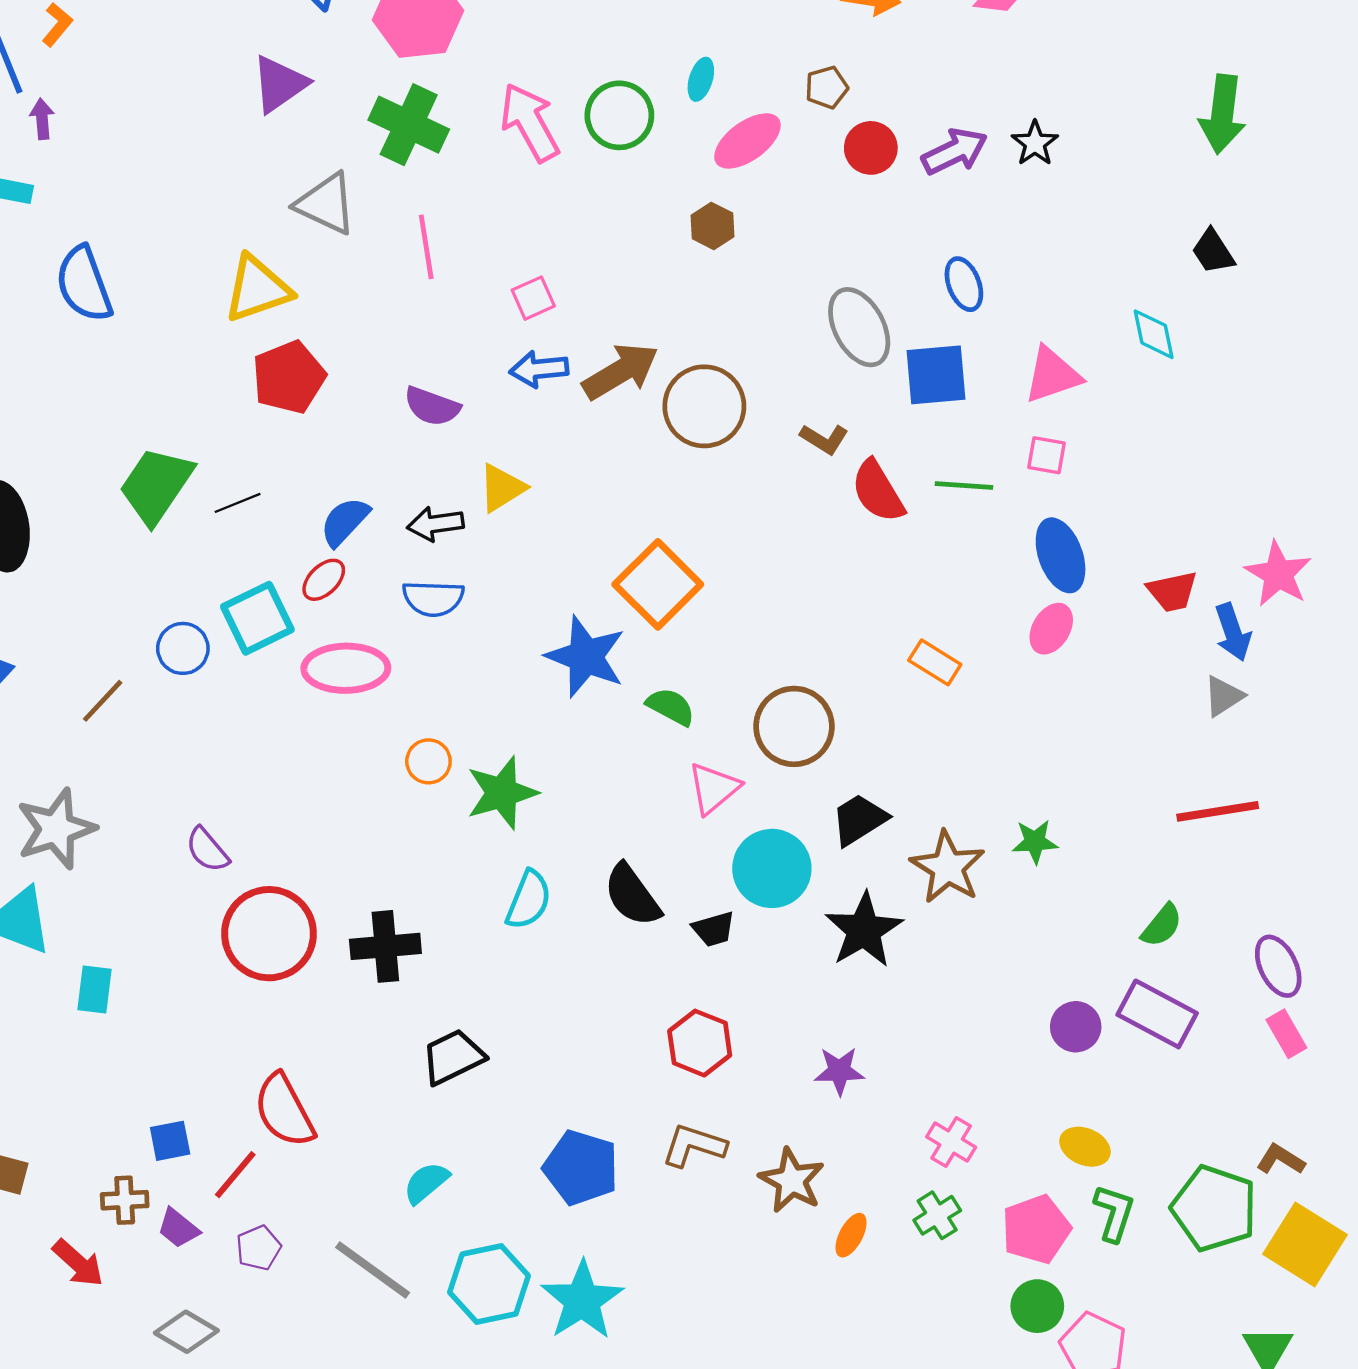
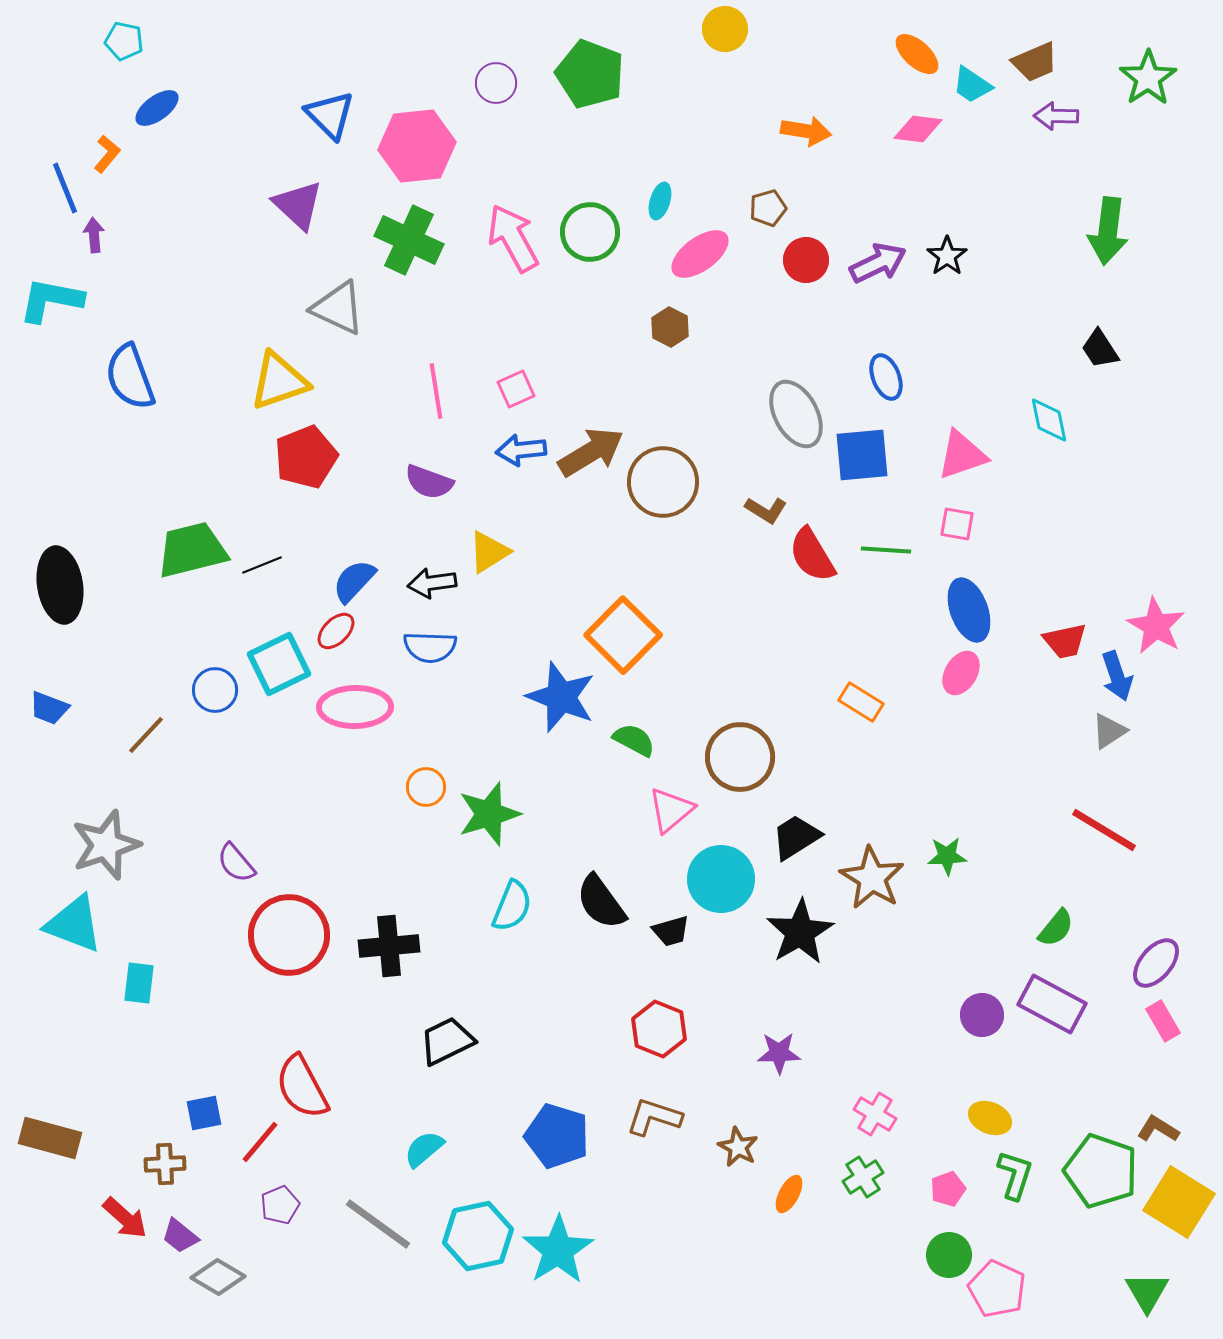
purple triangle: (279, 84) -> (298, 205), turned -42
pink line: (426, 247) -> (436, 391), moved
green trapezoid: (156, 485) -> (192, 550), turned 42
red line: (1218, 811) -> (1104, 830), turned 40
purple ellipse: (1278, 966) -> (1156, 963), turned 66
brown star: (792, 1180) -> (738, 1147), size x0.7
purple trapezoid: (178, 1228) -> (180, 1236), moved
pink pentagon: (1036, 1229) -> (948, 1189), size x0.6

